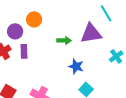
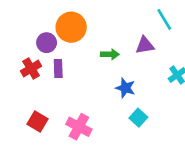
orange circle: (34, 19) -> (71, 27), size x1.5
purple triangle: (91, 33) -> (145, 45), size x0.7

